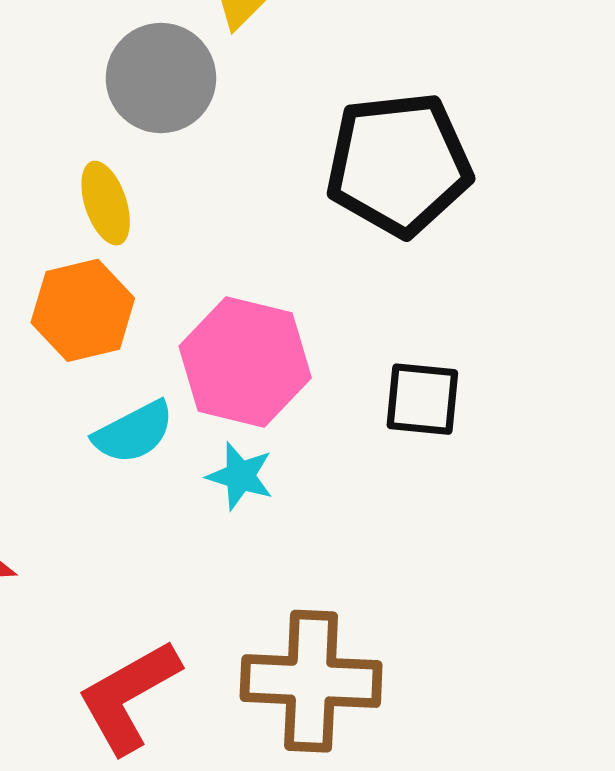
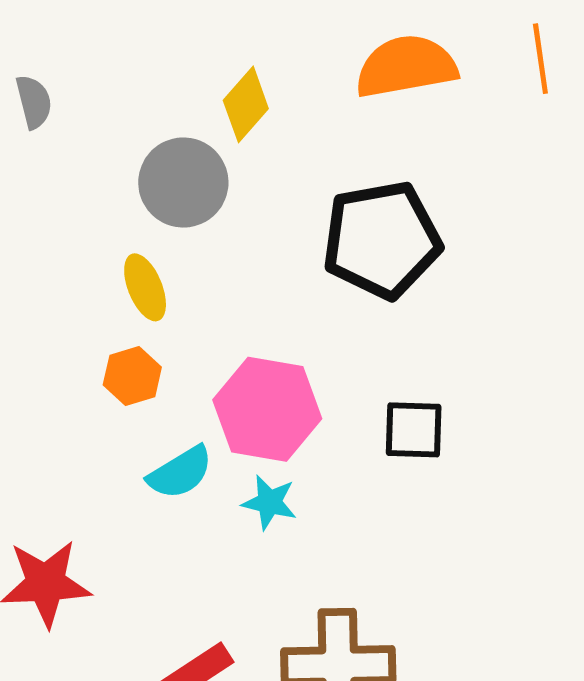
orange hexagon: (83, 310) -> (132, 376), size x0.7

